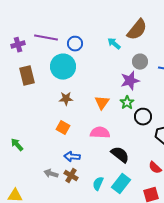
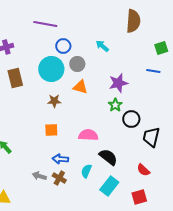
brown semicircle: (137, 30) -> (133, 21), moved, turned -35
purple line: (46, 38) -> (45, 24), moved
gray circle: (140, 62) -> (77, 64), moved
orange triangle: (102, 103) -> (80, 87), moved, turned -49
orange square: (63, 128) -> (51, 130), turned -32
cyan semicircle: (98, 184) -> (86, 171), moved

